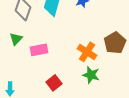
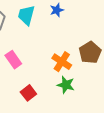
pink rectangle: (39, 50) -> (13, 60), turned 66

